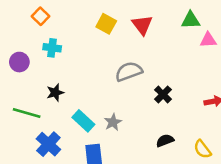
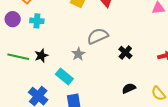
purple circle: (19, 62) -> (13, 19), moved
green line: (27, 113) -> (18, 57), moved
gray star: (113, 122) -> (78, 54), moved

